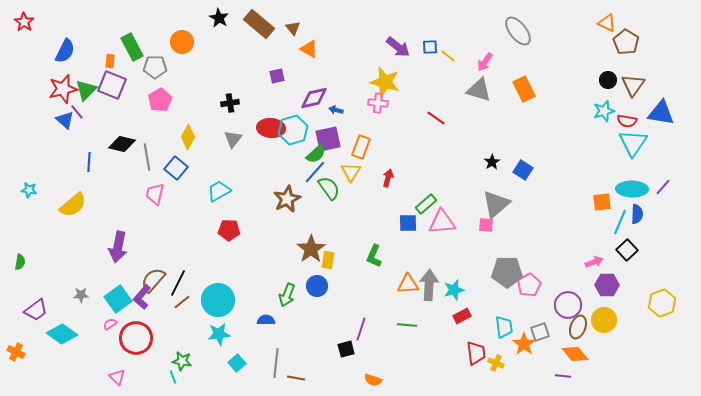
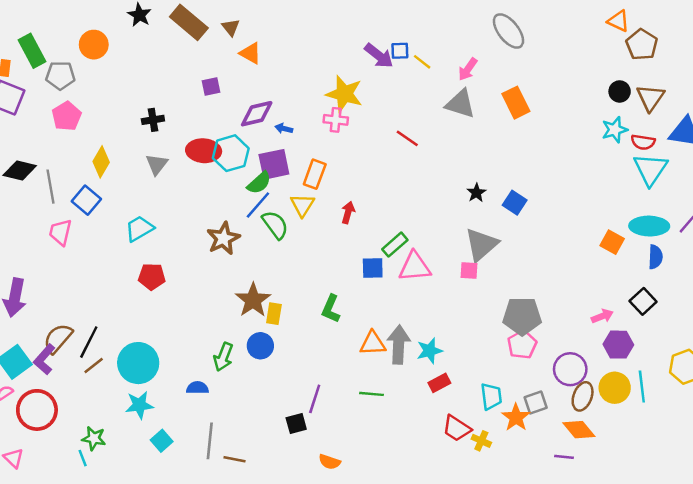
purple arrow: (398, 47) -> (379, 56), moved
orange square: (602, 202) -> (612, 242), turned 36
cyan line: (620, 222) -> (642, 386), moved, turned -30
gray pentagon: (507, 272) -> (522, 316), moved
red trapezoid: (476, 353) -> (457, 428), turned 130

